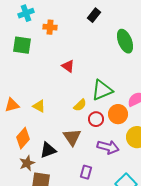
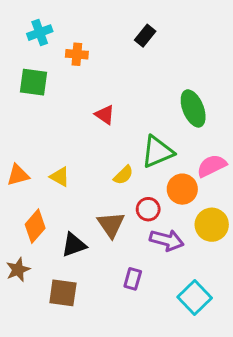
green ellipse: (125, 41) -> (193, 108), moved
red circle: (96, 119) -> (148, 209), moved
brown star: (27, 163) -> (18, 270), moved

